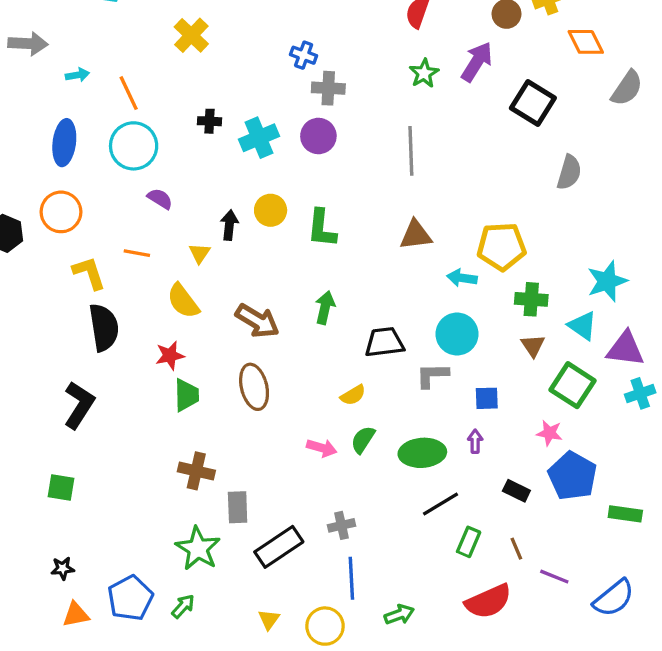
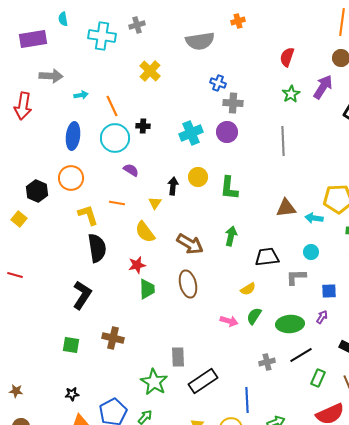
black cross: (209, 121) -> (143, 126), moved
brown triangle: (416, 235) -> (286, 208), moved
cyan circle: (457, 334) -> (311, 252), size x0.6
purple arrow: (475, 441) -> (322, 317), turned 32
brown cross: (196, 471) -> (113, 338), moved
gray cross: (341, 525) -> (267, 362), moved

